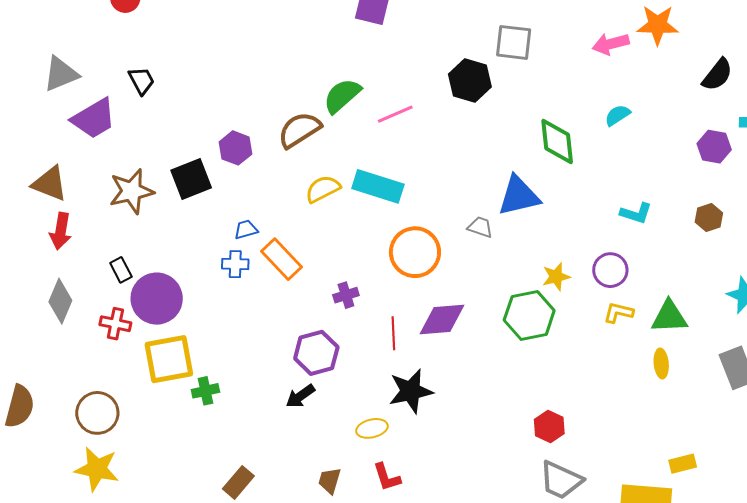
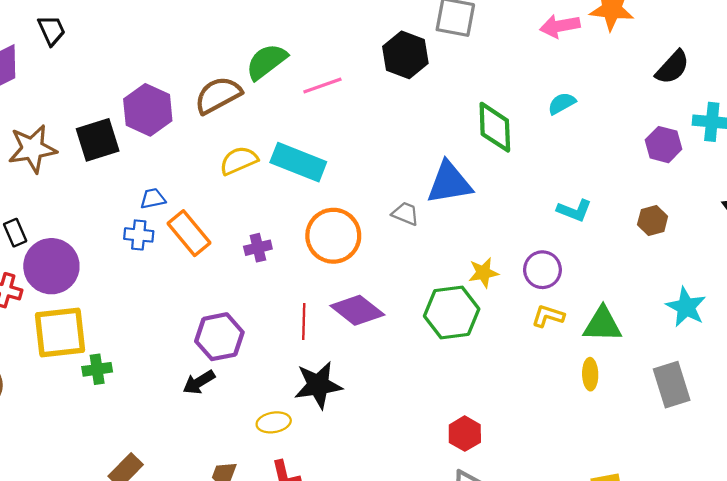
purple hexagon: (236, 148) -> (148, 110), size x1.4
purple cross: (346, 295) -> (258, 248), moved
purple diamond: (442, 319) -> (357, 310), turned 39

